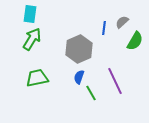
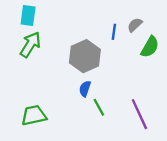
green trapezoid: (37, 78) -> (34, 115), moved
purple line: (115, 81) -> (139, 114), moved

